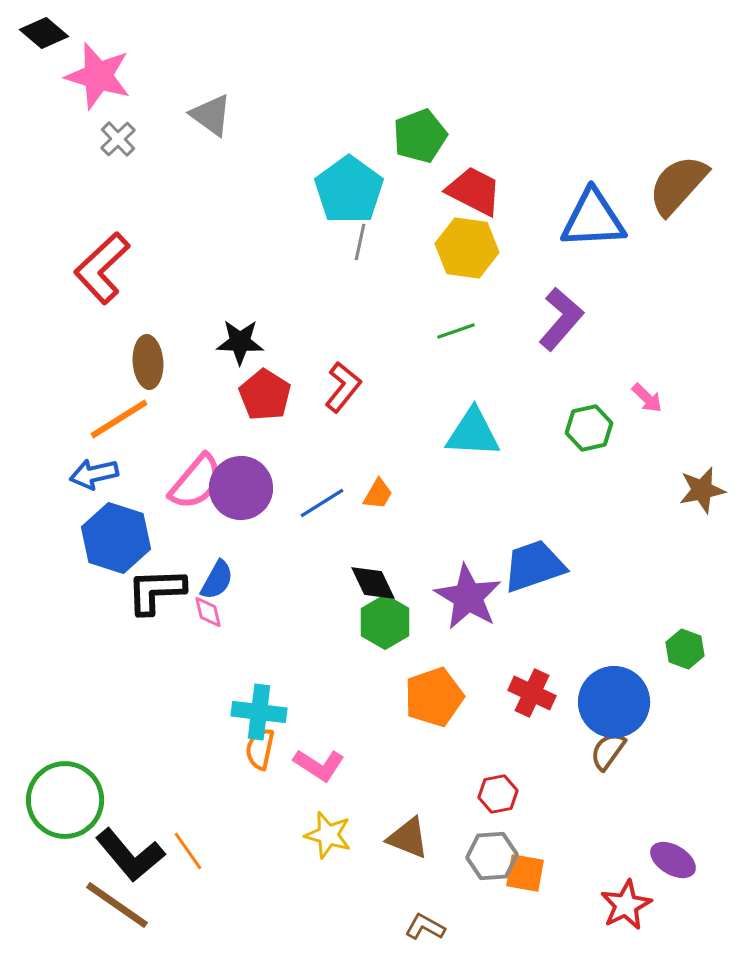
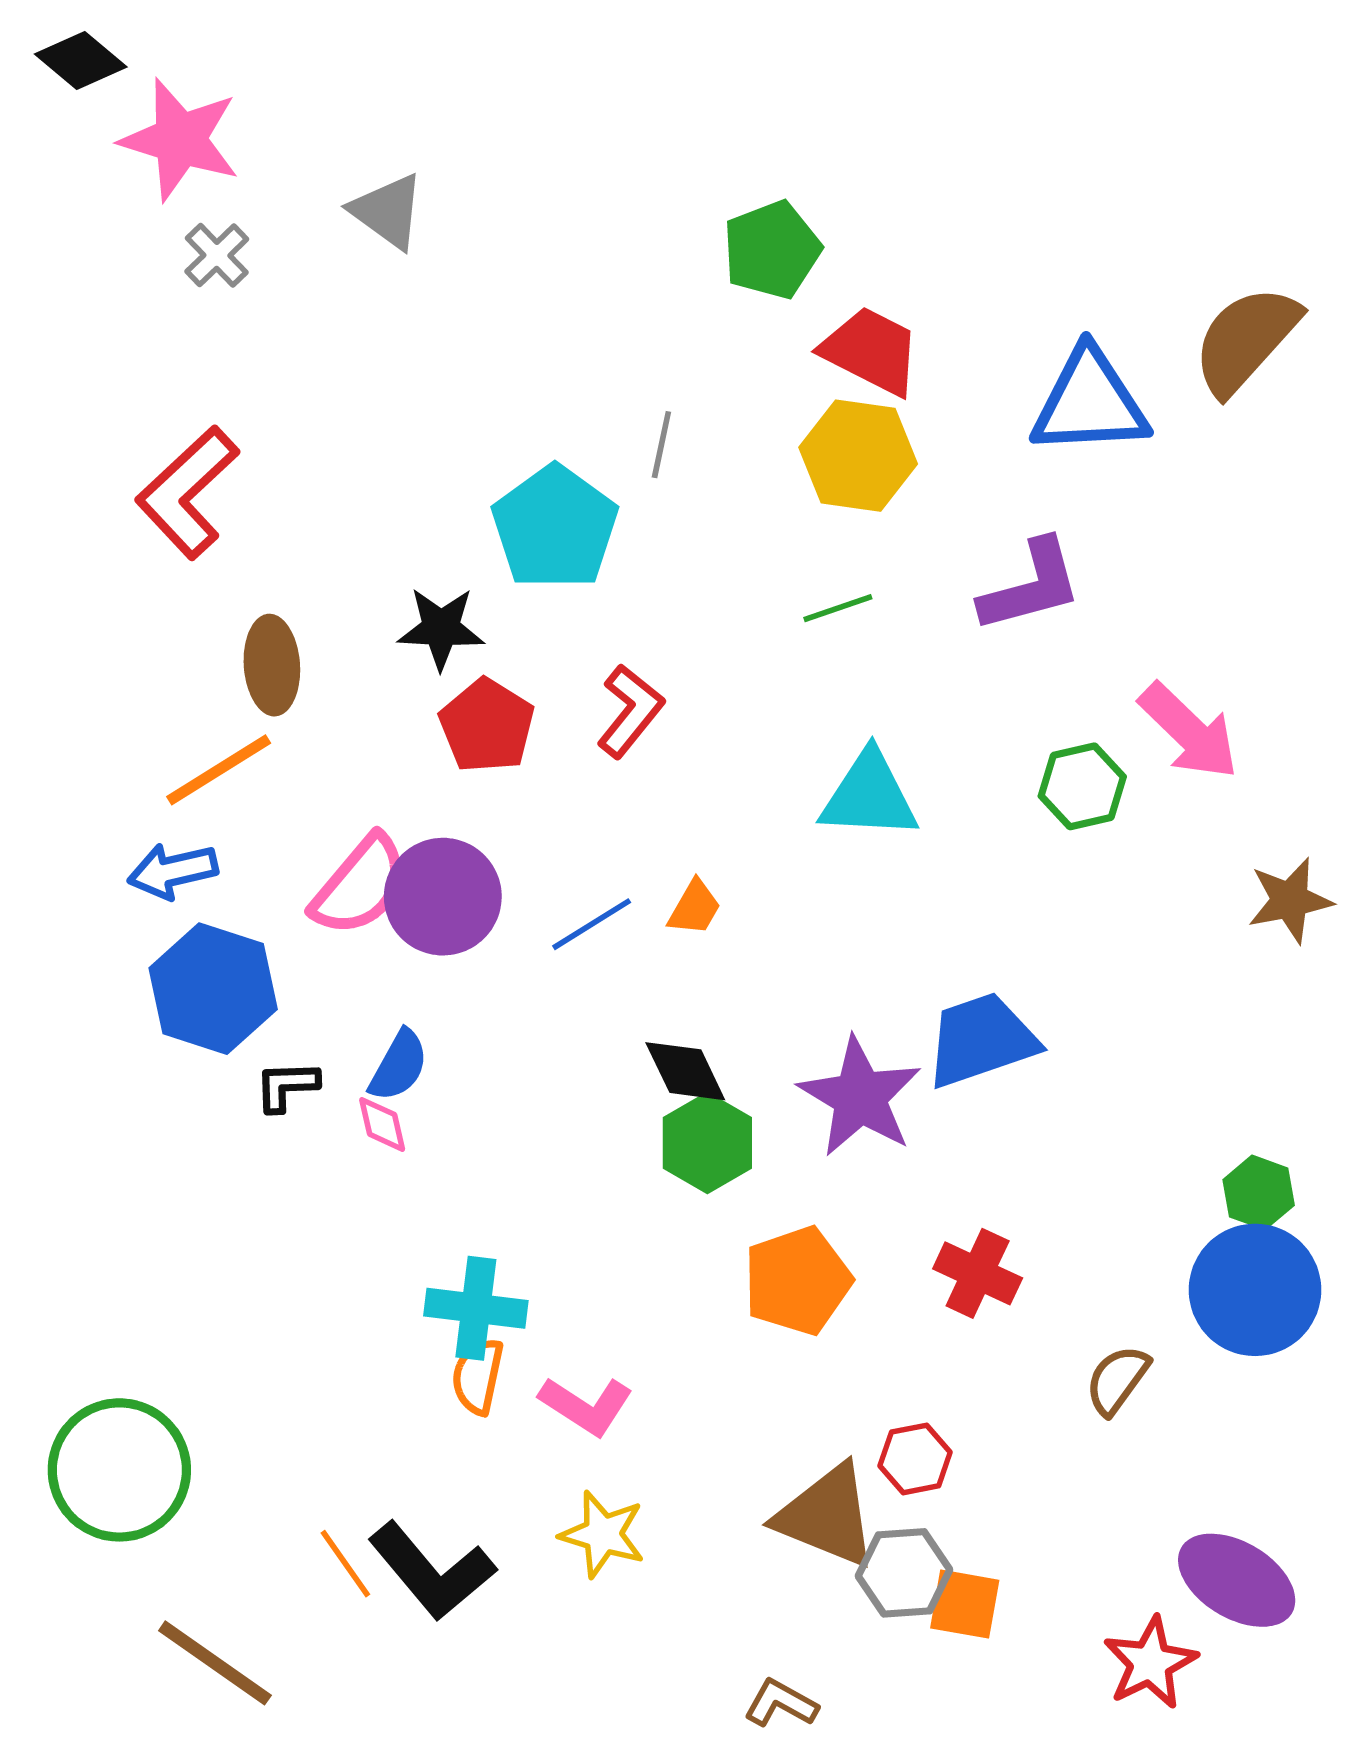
cyan pentagon: (349, 190) -> (555, 527), moved
purple L-shape: (561, 319) -> (1031, 586), turned 34
pink arrow: (647, 398) -> (1189, 731), size x1.8
black L-shape: (156, 591) -> (287, 1086), size x0.6
blue circle: (614, 702) -> (1255, 1290), moved
brown triangle: (408, 838) -> (827, 1516), moved, size x1.4
black L-shape: (130, 855) -> (432, 1571), moved
purple ellipse: (673, 860) -> (1237, 1580), size x1.4

